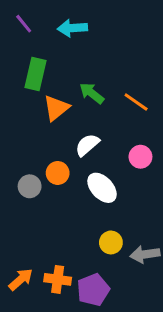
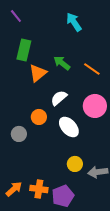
cyan arrow: (72, 28) -> (74, 22), moved, turned 60
pink circle: (140, 157) -> (95, 106), size x1.5
gray circle: (30, 186) -> (19, 134), moved

